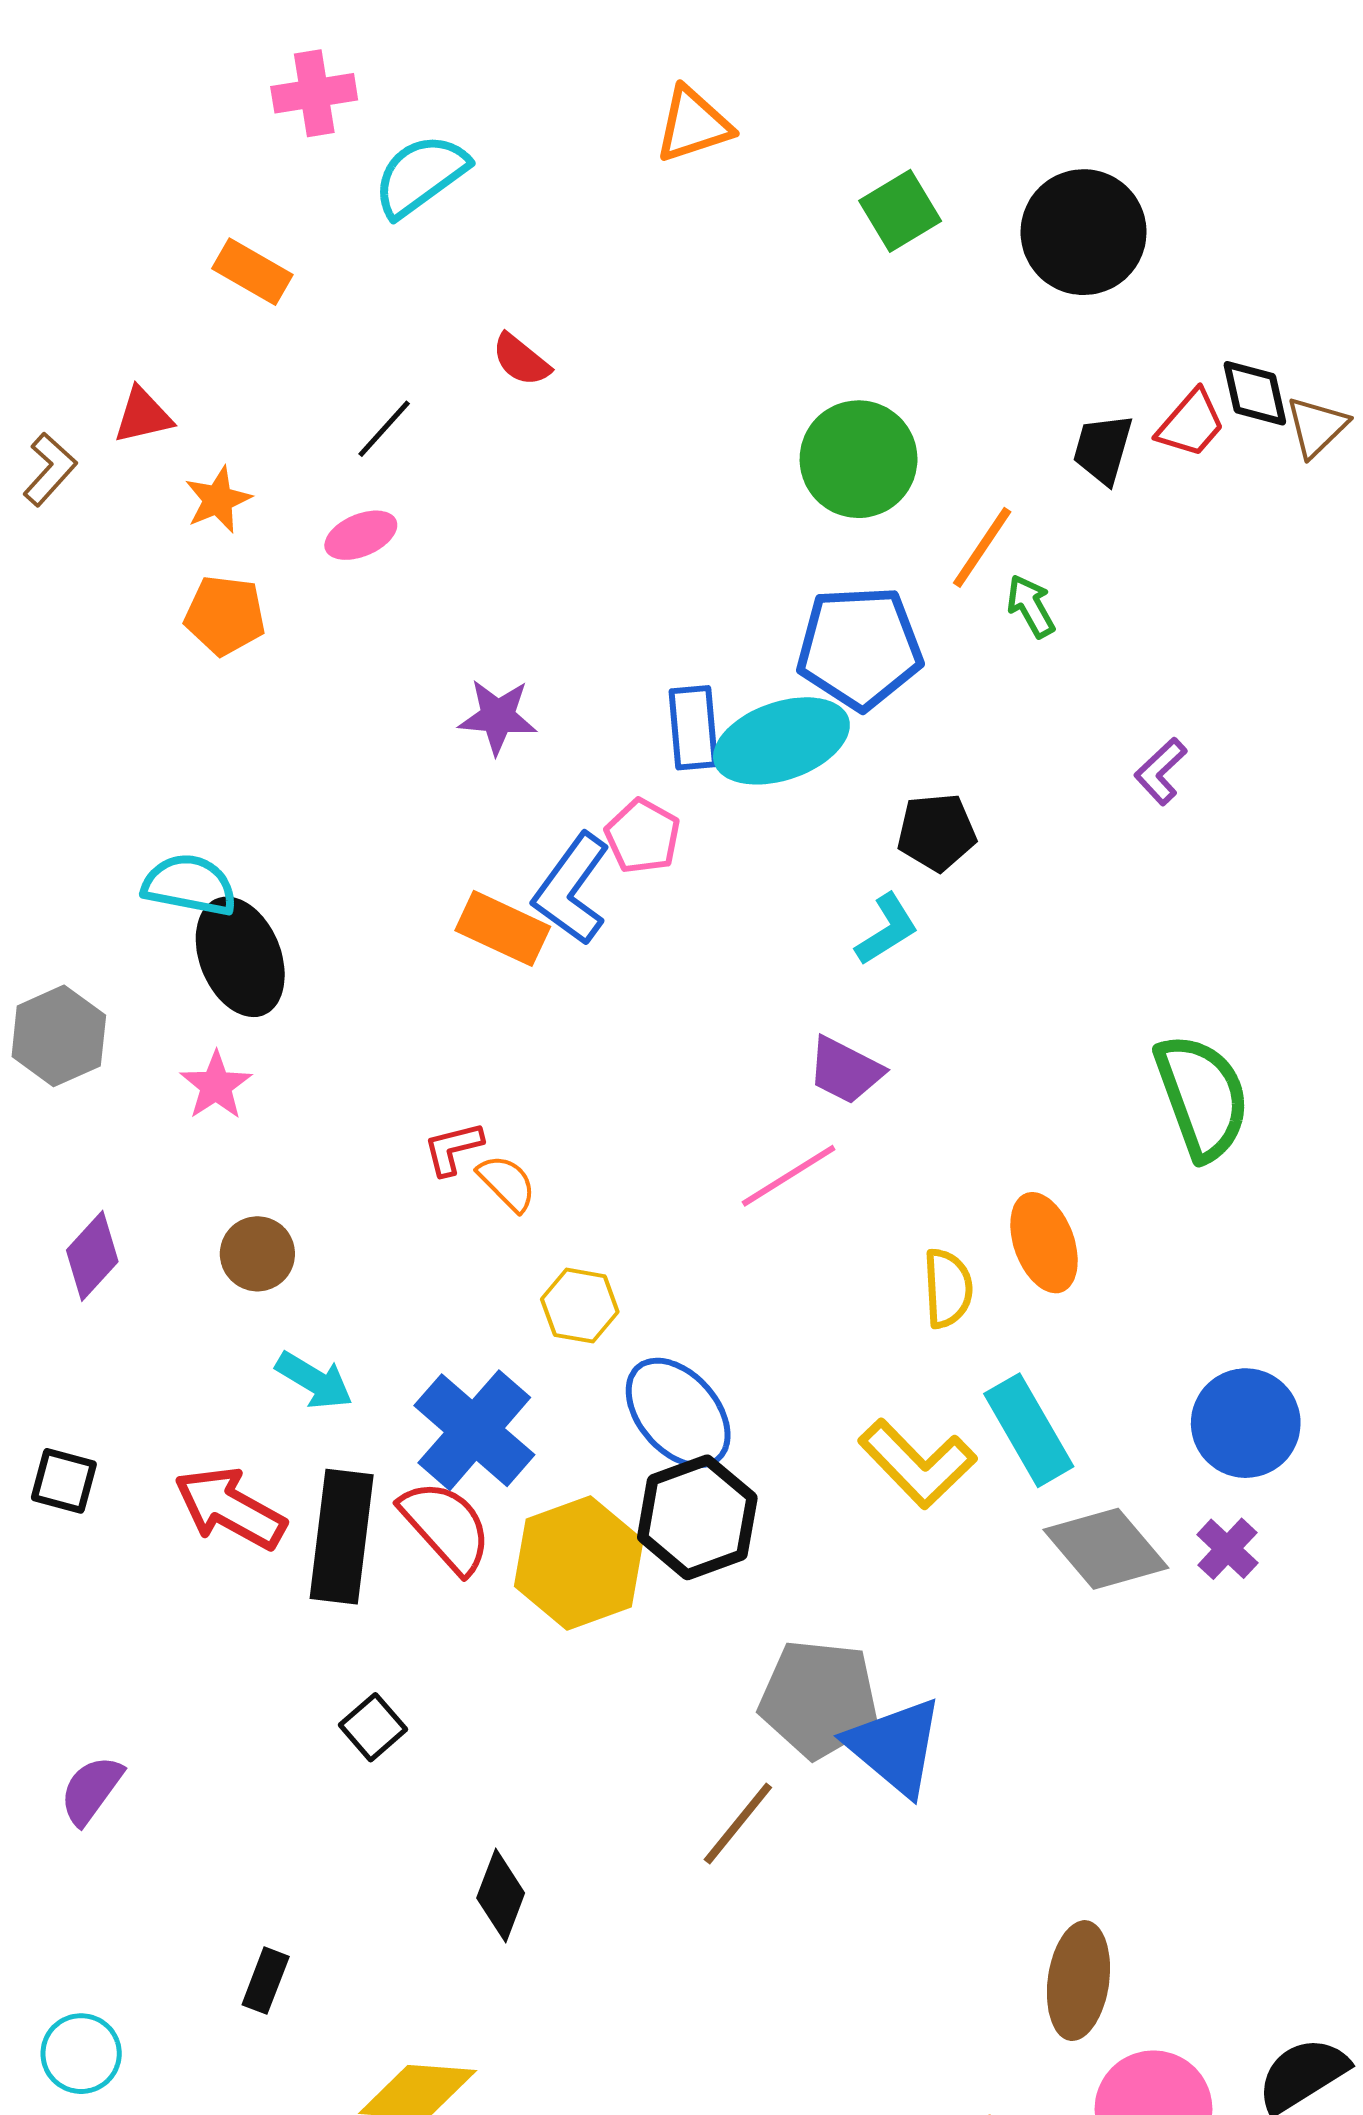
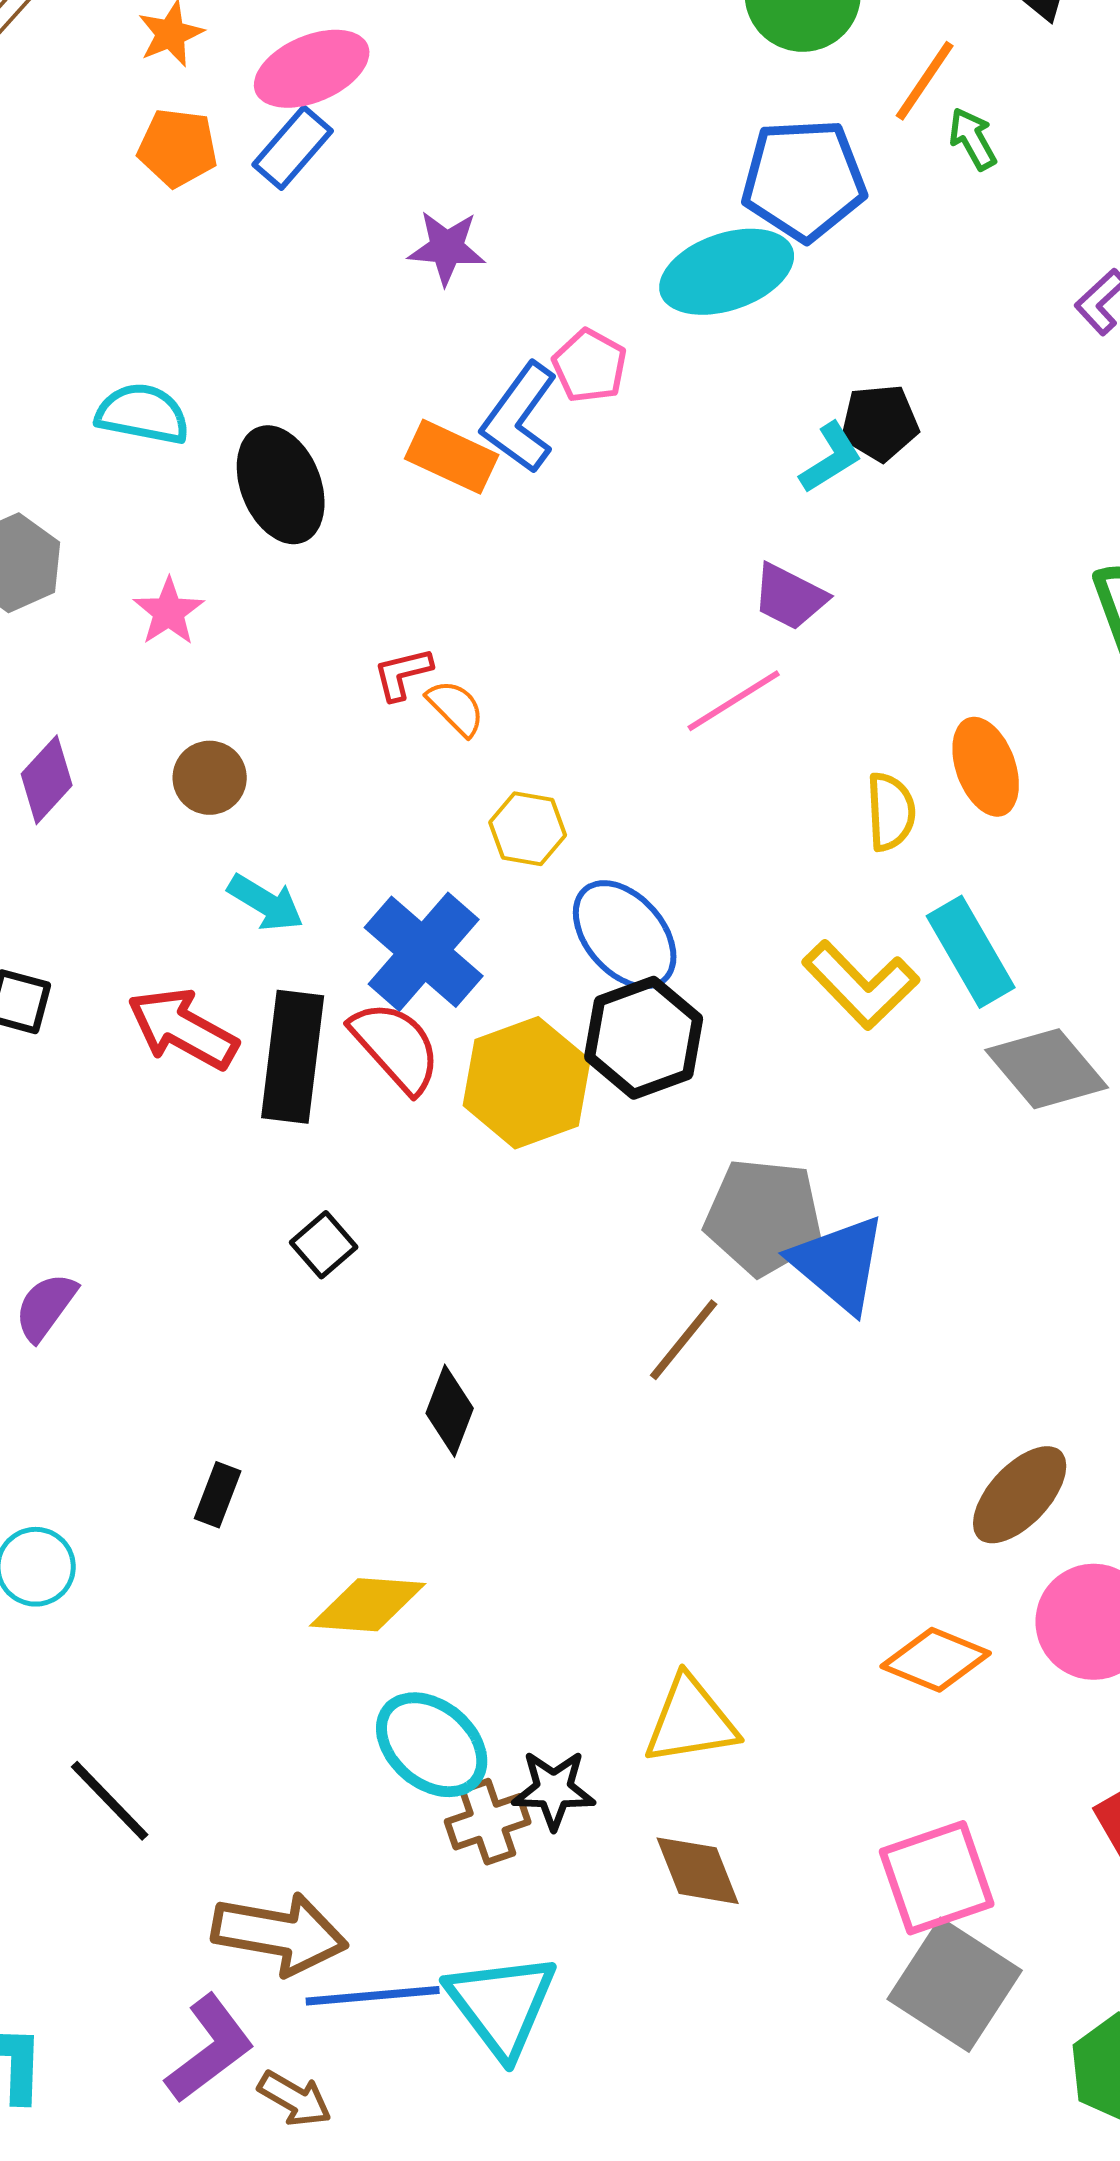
pink ellipse: (361, 535) -> (312, 69), size x1.6
blue rectangle: (693, 728) -> (293, 148), moved, turned 46
black pentagon: (937, 832) -> (880, 423), moved
black ellipse: (240, 957) -> (281, 485), moved
brown ellipse: (1078, 1981) -> (1020, 1495), turned 35

